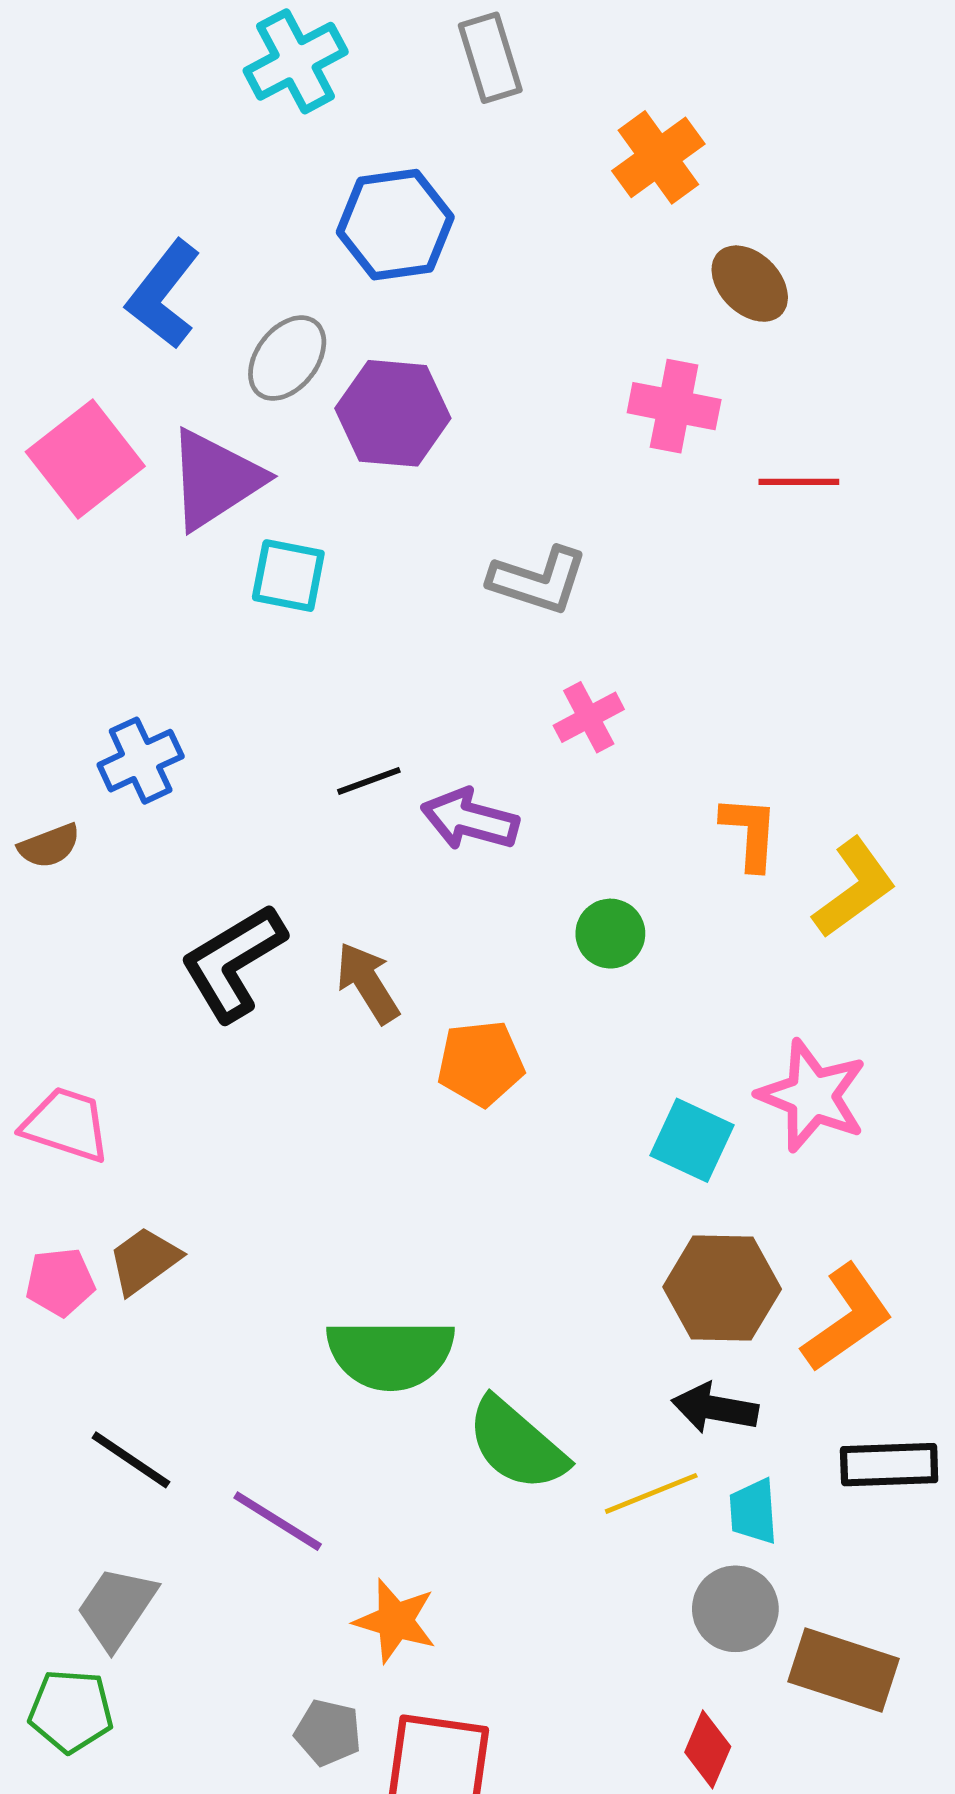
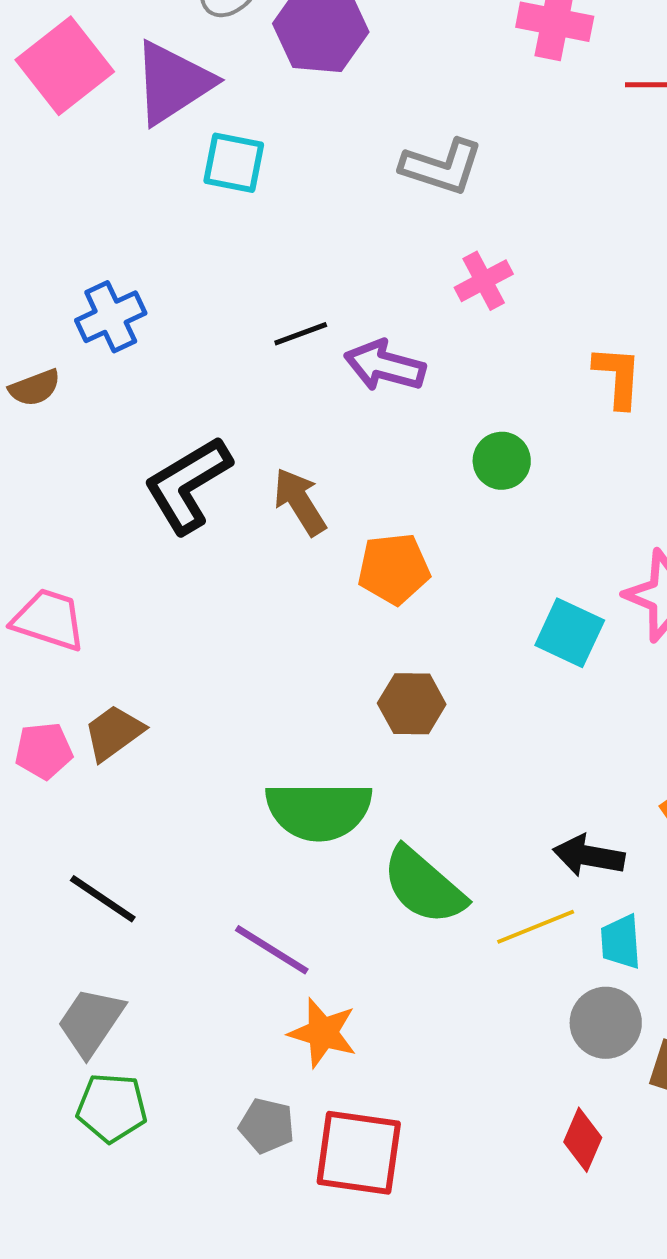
brown hexagon: (722, 1288) -> (412, 704), moved, size x0.7
purple line: (278, 1521) -> (272, 950), moved
green pentagon: (71, 1711) -> (112, 1108), moved

